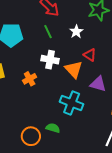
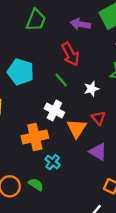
green line: (48, 32) -> (61, 80), turned -32
orange cross: (30, 79) -> (35, 137), moved, size x1.6
cyan cross: (72, 103) -> (53, 162), moved, size x0.6

